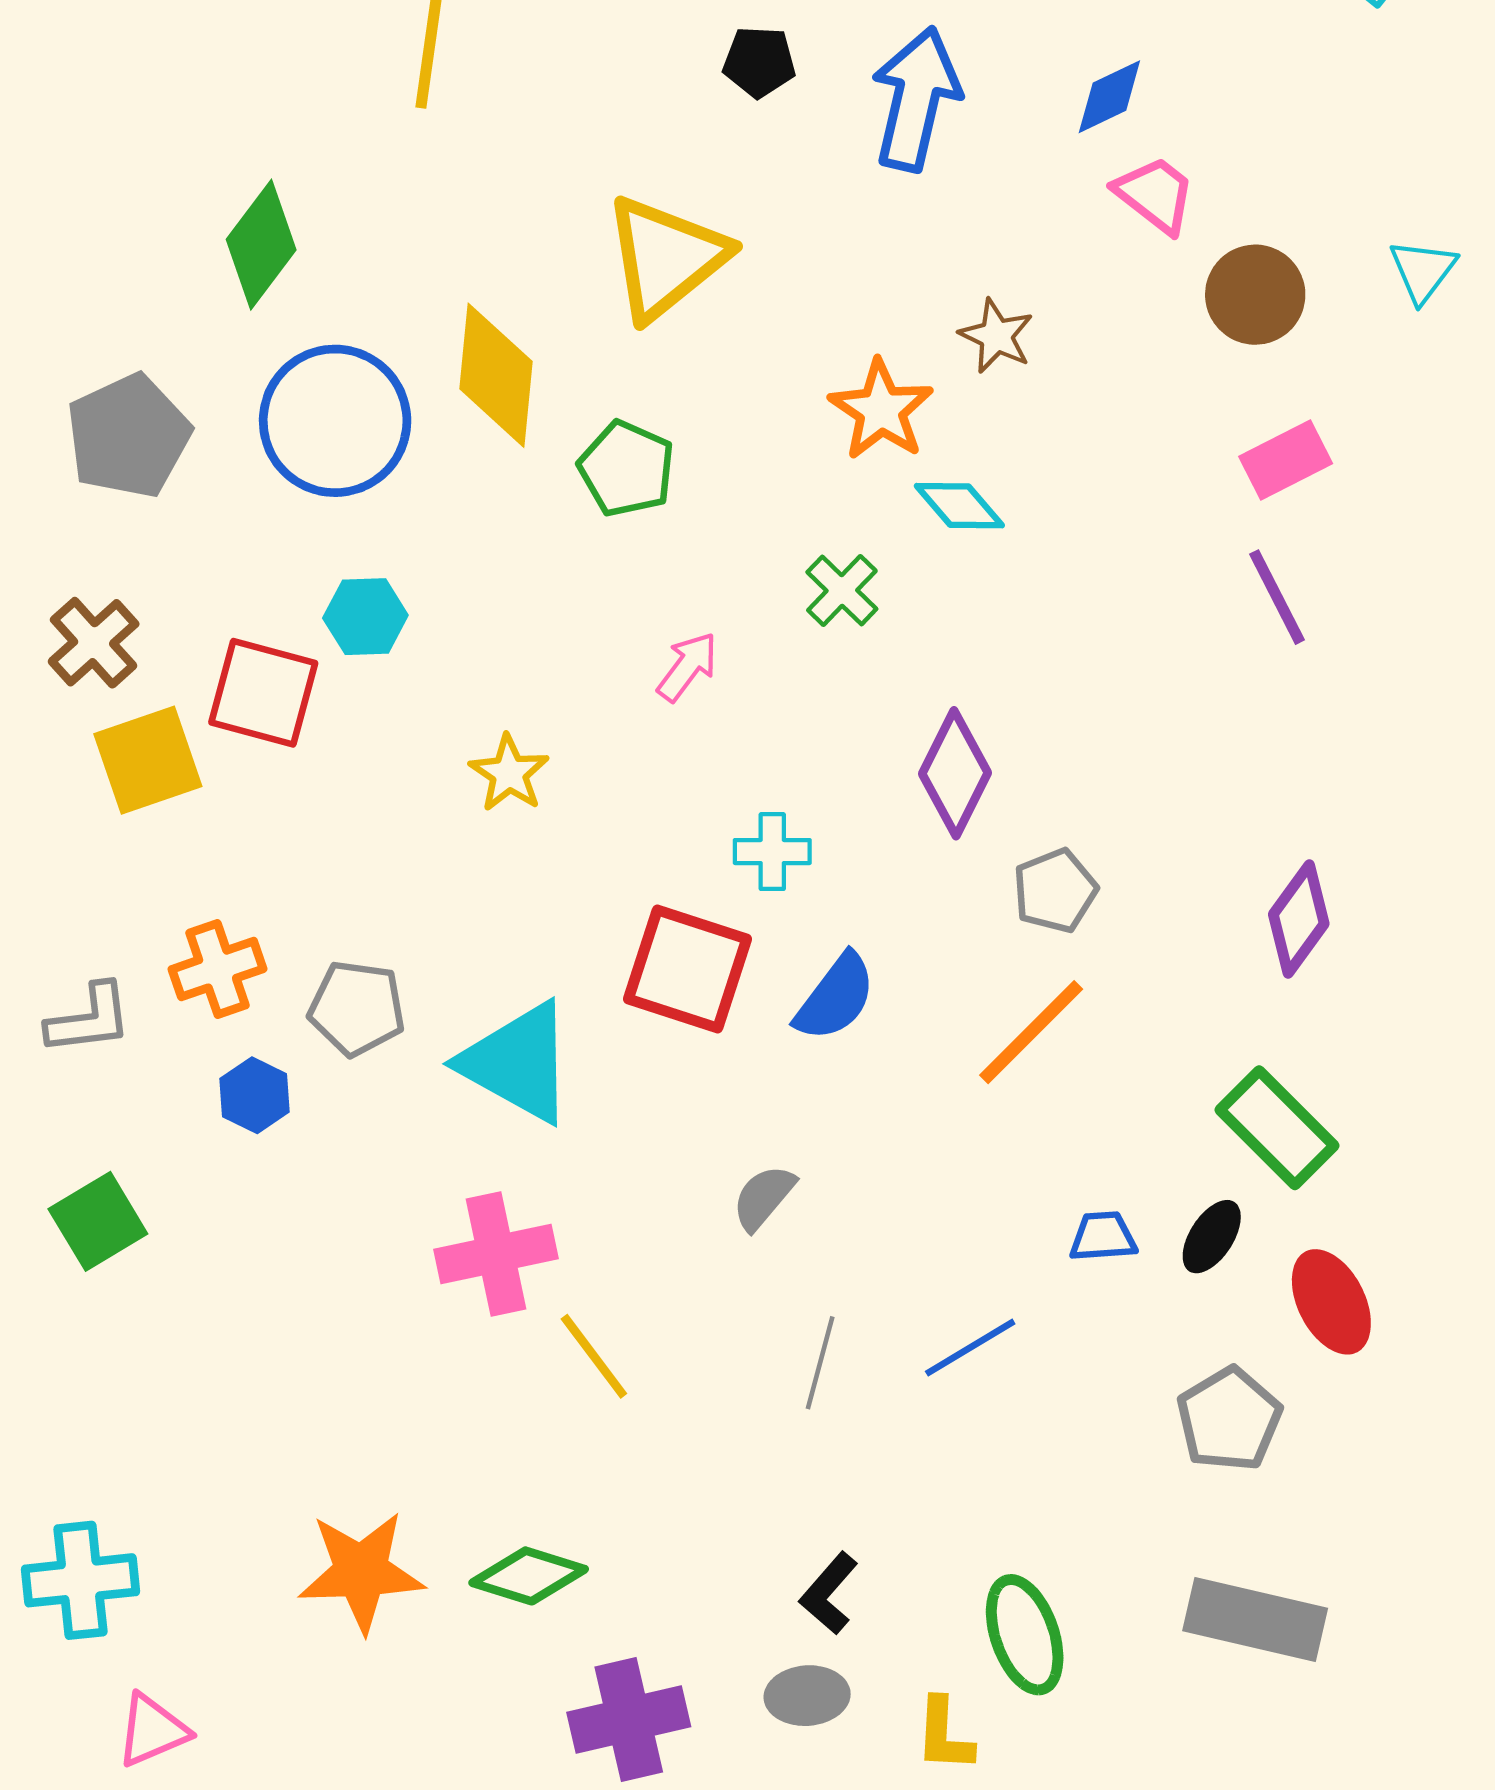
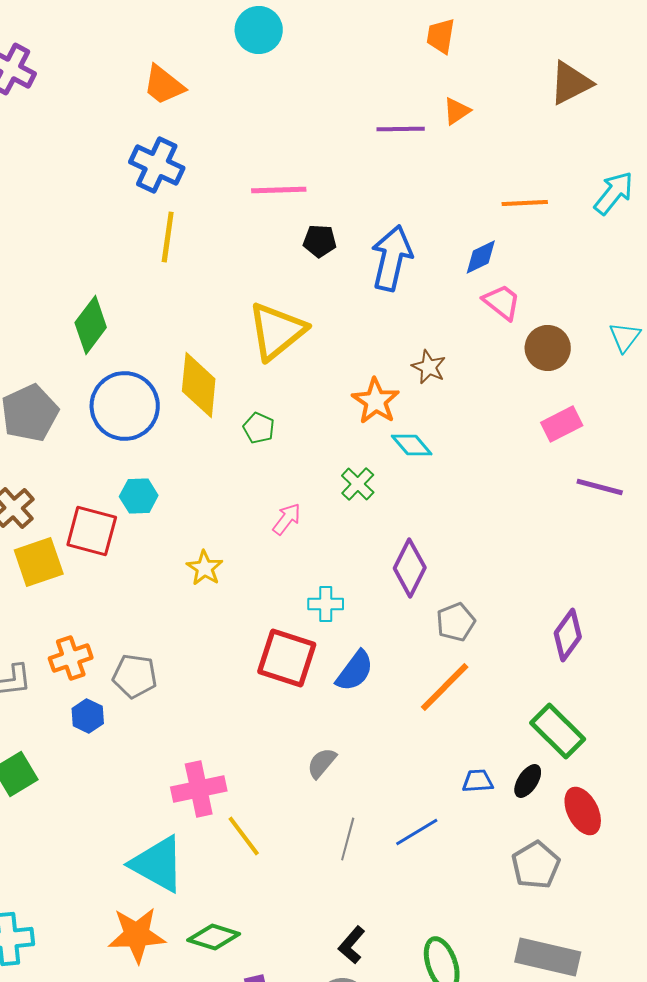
green pentagon: (627, 469) -> (259, 428), size x0.7
purple line: (1277, 597) -> (600, 487), moved, turned -48
cyan triangle: (518, 1063) -> (158, 864), moved

